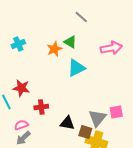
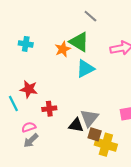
green triangle: (70, 42) -> (79, 42), size x1.5
cyan cross: (18, 44) -> (26, 44), turned 32
gray triangle: (97, 118) -> (89, 118), moved

